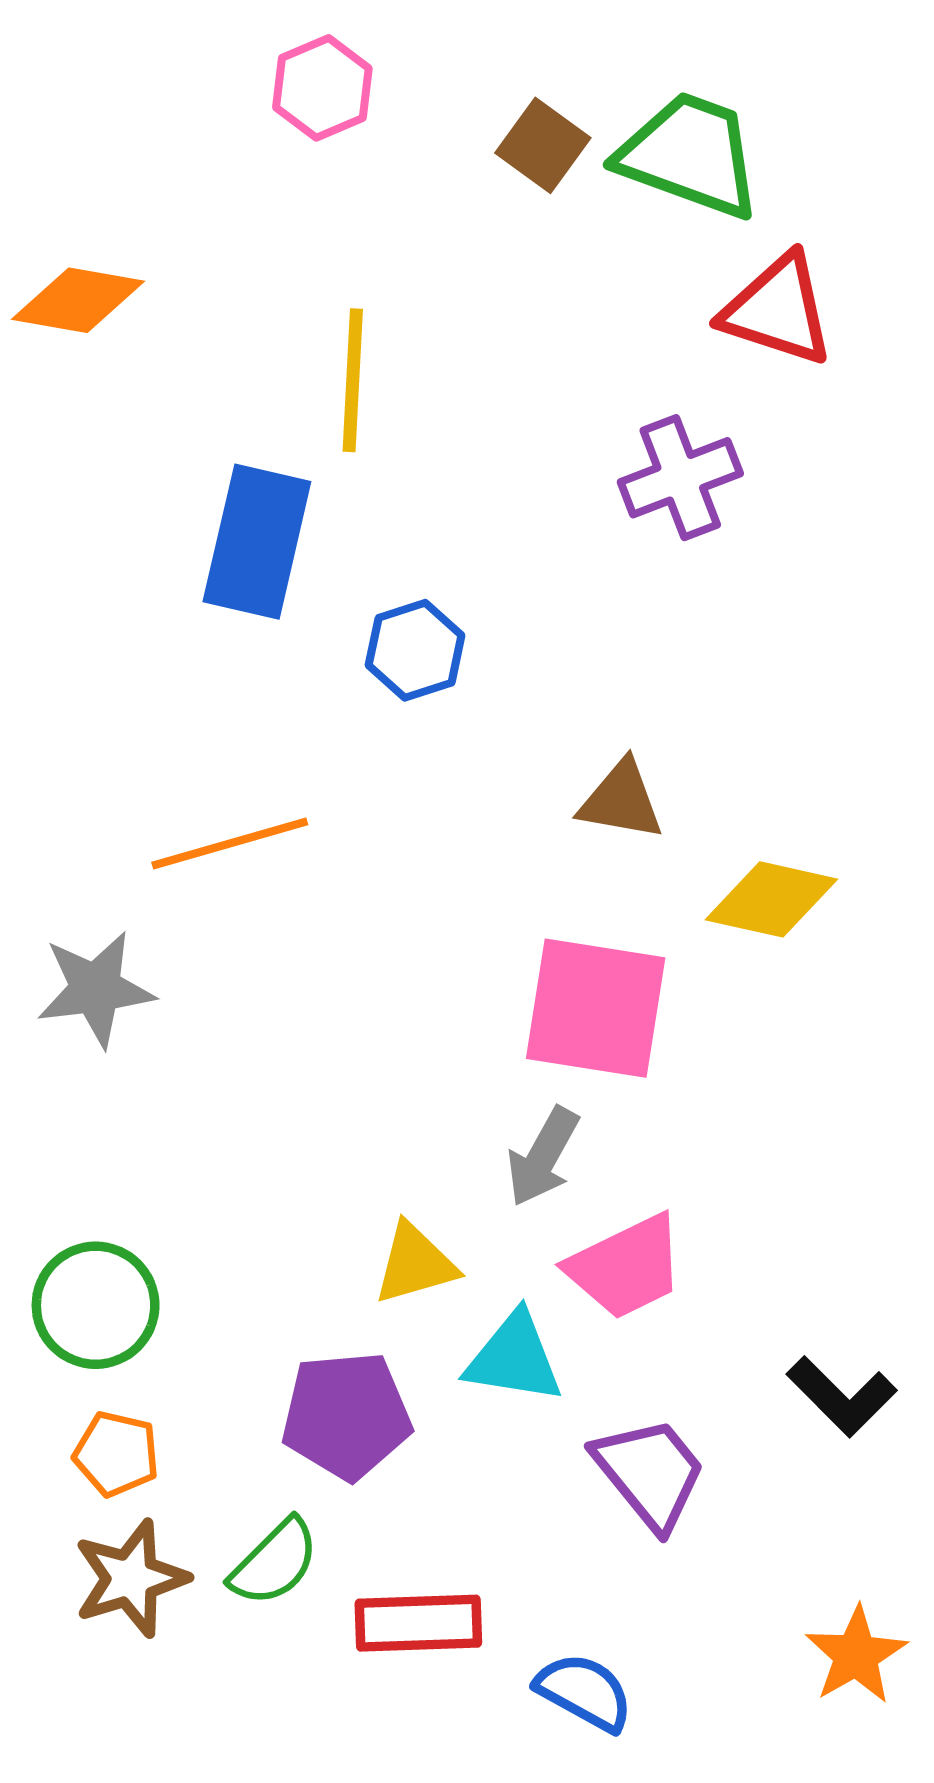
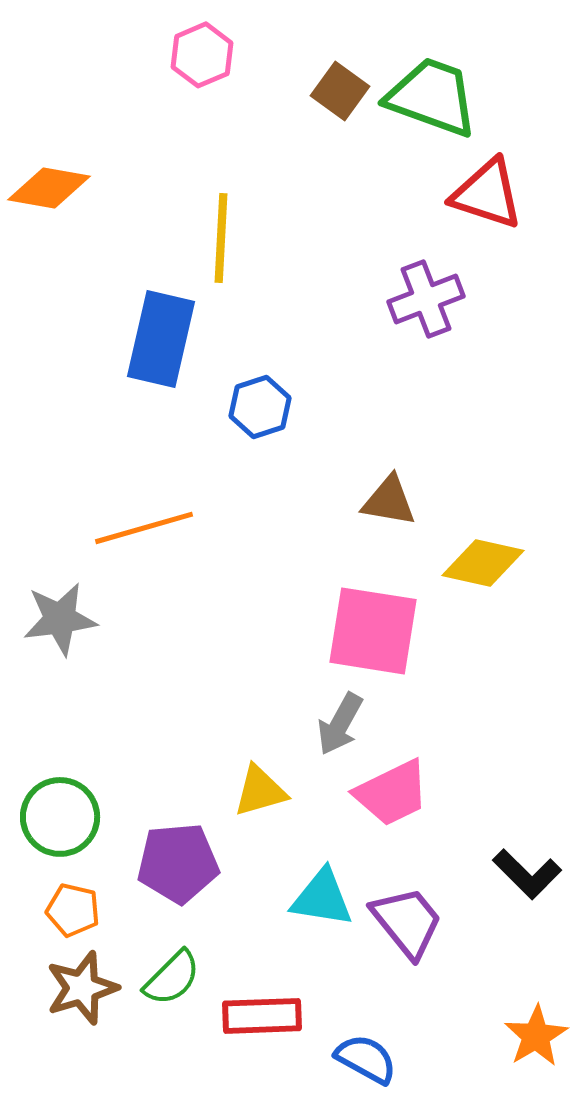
cyan triangle: (514, 1358) -> (322, 898), moved
purple pentagon: (346, 1415) -> (178, 863), moved

